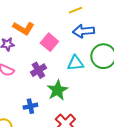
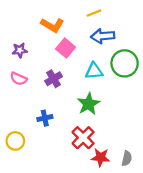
orange L-shape: (23, 28) -> (52, 25), moved
green star: (57, 90) -> (89, 104), moved

